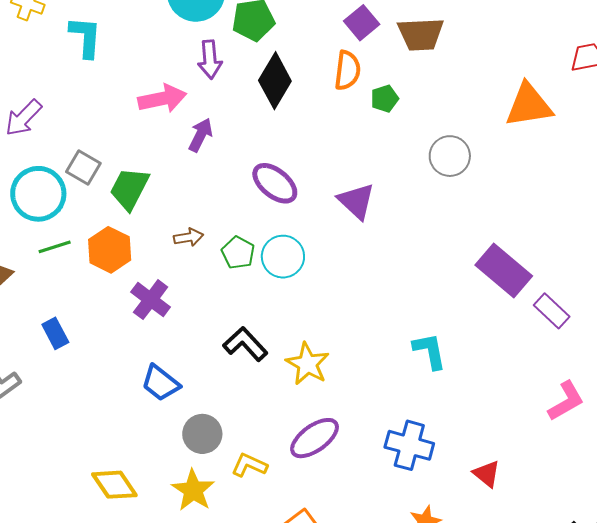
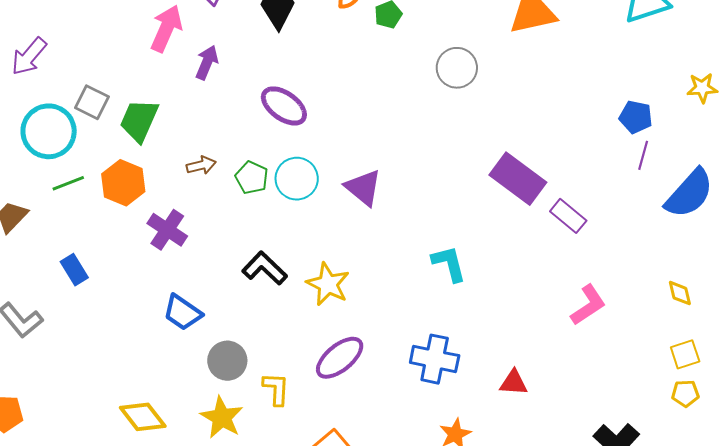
pink arrow: (162, 99) -> (166, 29), turned -51
purple triangle: (356, 201) -> (363, 188), moved
yellow L-shape: (249, 465) -> (276, 389), turned 72
red triangle: (487, 474) -> (514, 383), turned -32

